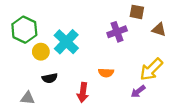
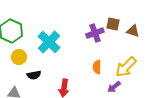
brown square: (137, 12) -> (113, 24), moved
yellow circle: (41, 52) -> (19, 57), moved
orange semicircle: (106, 73) -> (97, 67), moved, turned 88

